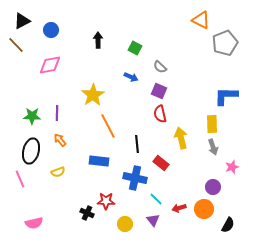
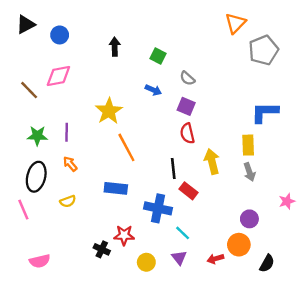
orange triangle: (201, 20) -> (235, 23), turned 48
brown line: (16, 45) -> (29, 90), moved
black line: (137, 144) -> (173, 169), moved
pink star: (232, 167) -> (287, 201), moved
red arrow: (179, 208) -> (215, 259), moved

